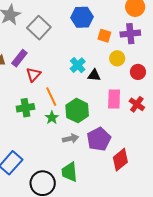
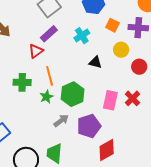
purple rectangle: (19, 58) -> (49, 34), moved
cyan cross: (78, 65) -> (82, 36), moved
pink rectangle: (114, 99) -> (110, 100), moved
gray arrow: (70, 139) -> (61, 121), turned -35

